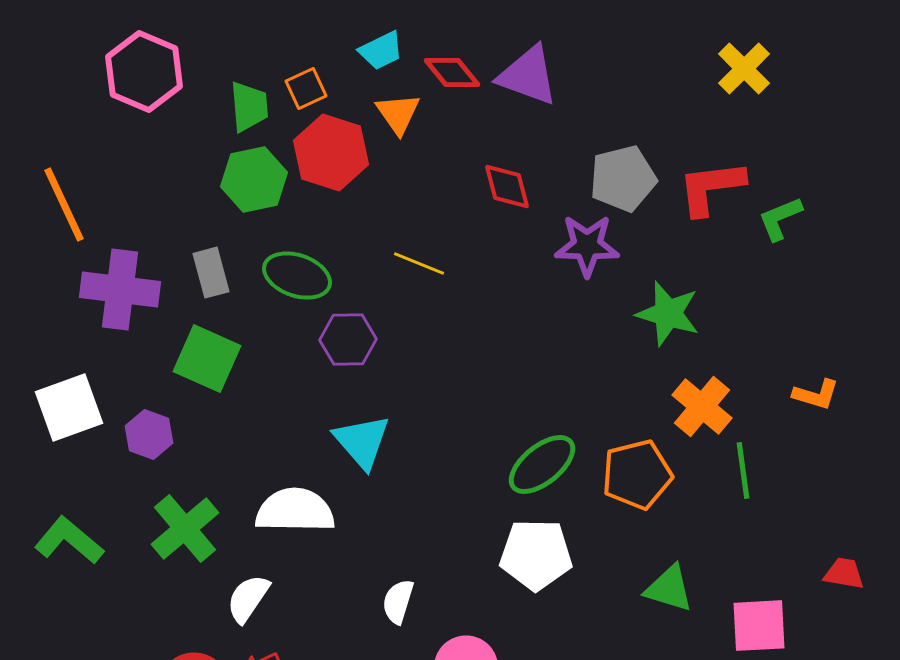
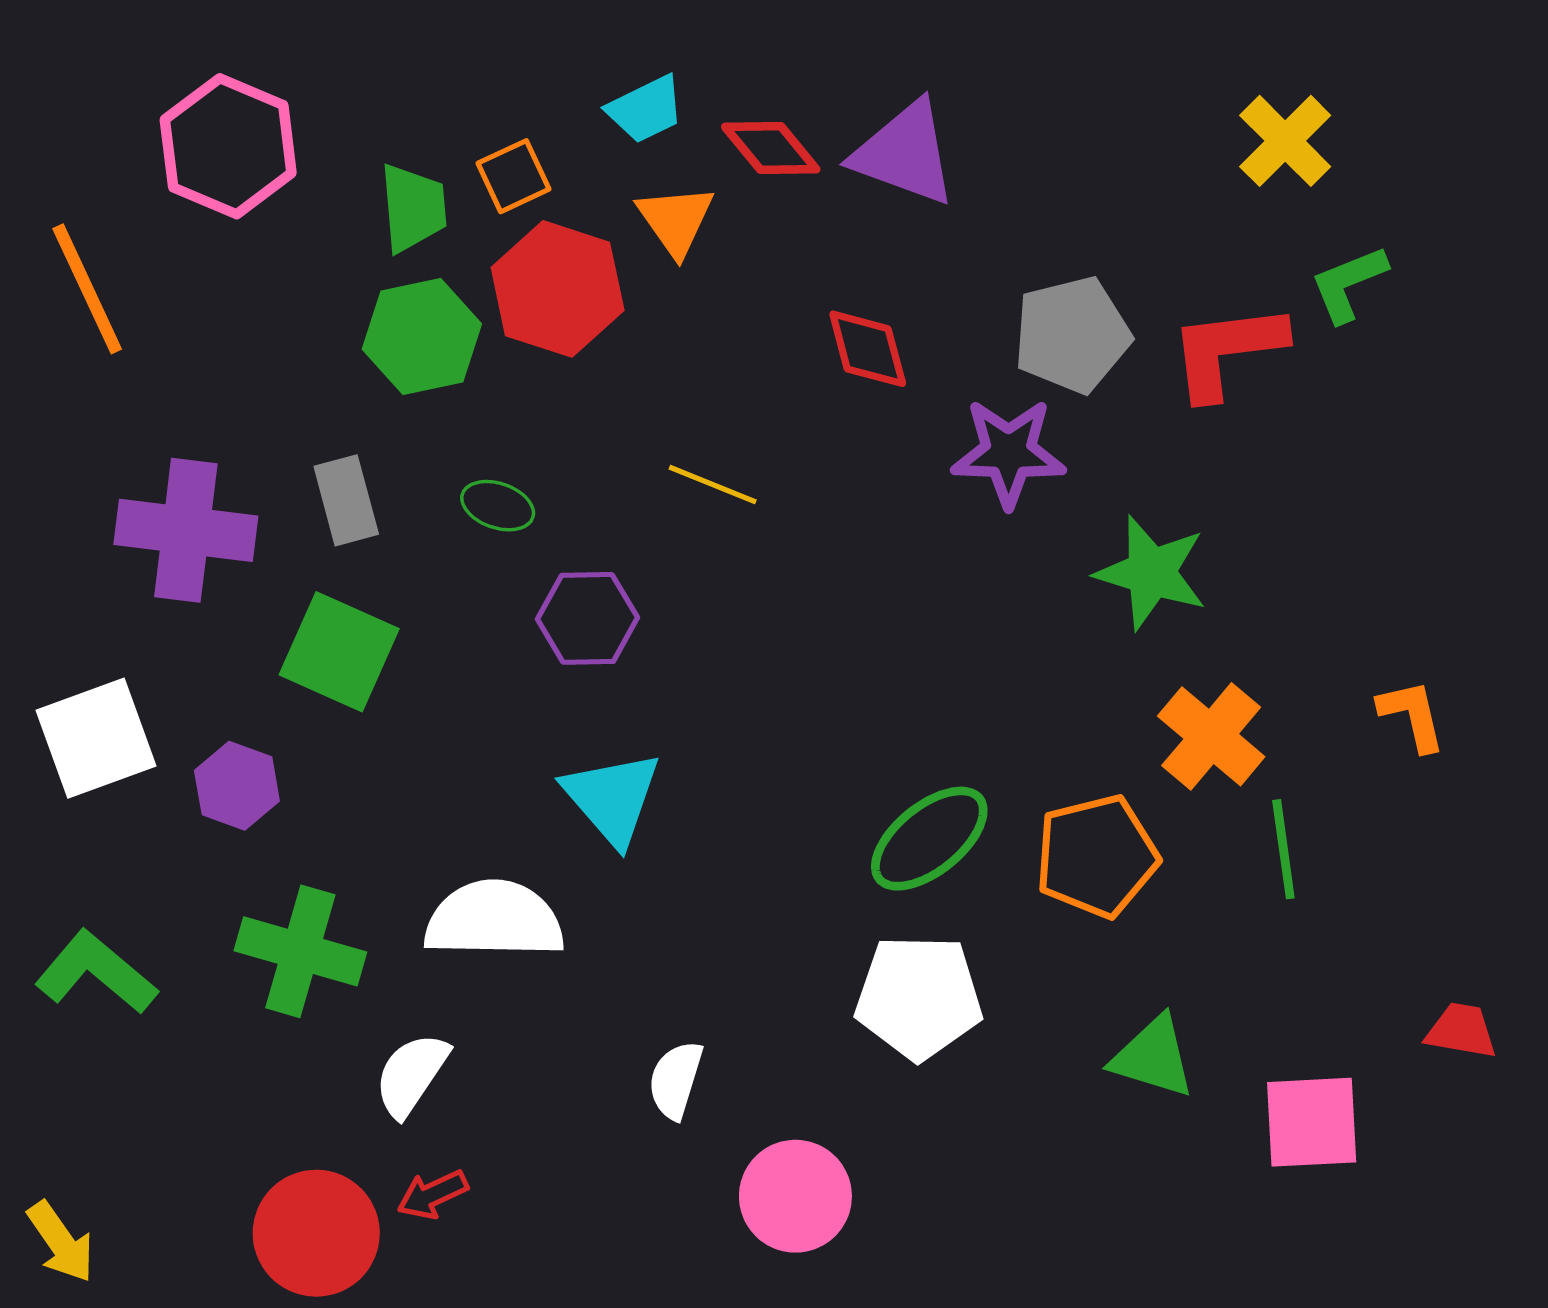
orange line: (64, 205) -> (87, 289), moved
green L-shape: (780, 219) -> (1349, 284), moved
green ellipse: (297, 276) -> (498, 506), size x0.6
orange L-shape: (816, 395) -> (1412, 715), turned -120
green cross: (185, 529) -> (300, 951), turned -34

